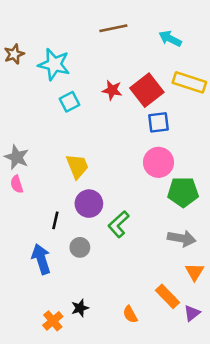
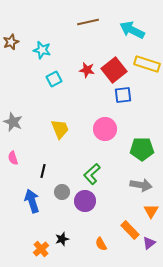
cyan arrow: (170, 39) -> (132, 30), size x1.4
cyan star: (54, 64) -> (42, 50), size x0.7
pink circle: (158, 162) -> (105, 129), moved
pink semicircle: (17, 184) -> (13, 158), moved
purple circle: (89, 204) -> (85, 201), moved

